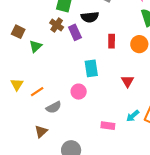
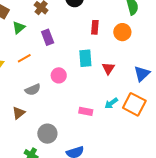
purple rectangle: (75, 32) -> (48, 37), moved
cyan rectangle: (91, 68) -> (85, 58), moved
orange line: (37, 92) -> (24, 58), moved

